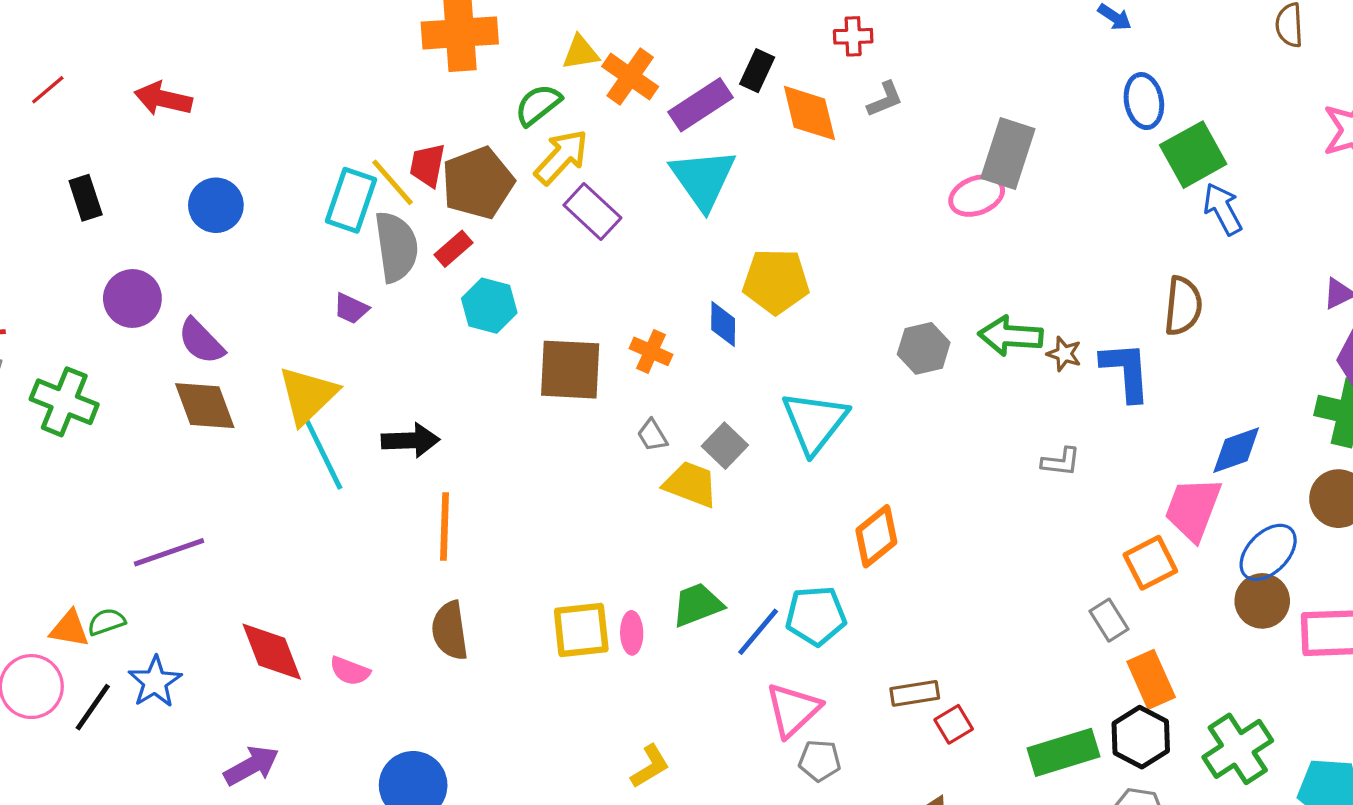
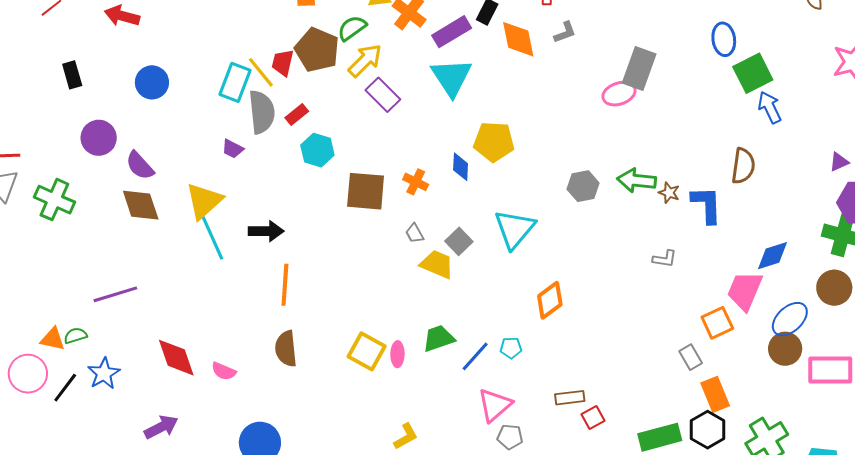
brown pentagon: (478, 183) -> (317, 50), moved, turned -30
cyan pentagon: (816, 616) -> (511, 348), size x0.6
yellow square: (581, 630) -> (367, 351), turned 33

